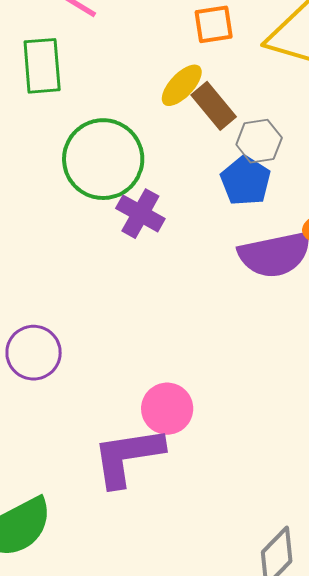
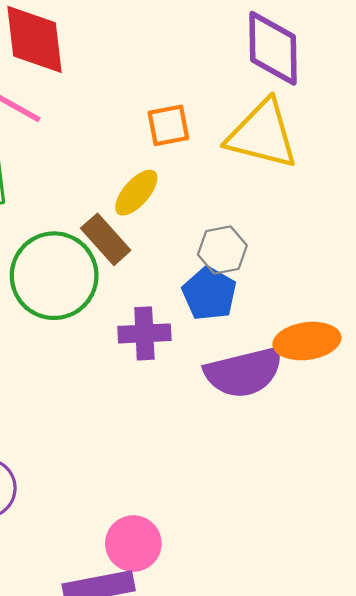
brown rectangle: (214, 106) -> (106, 239), moved
purple cross: (140, 214) -> (144, 333), moved, turned -30

